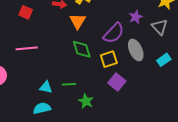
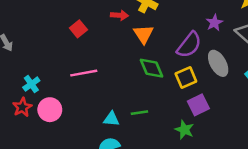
red square: (26, 12) -> (78, 29), turned 32
purple square: (117, 82) -> (198, 105), turned 30
green star: (86, 101) -> (184, 130), moved

